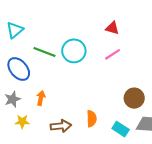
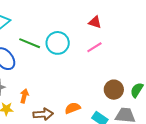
orange arrow: (41, 98) -> (24, 96), moved
orange semicircle: (92, 119) -> (73, 108), turned -112

